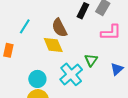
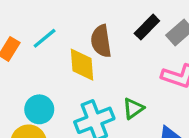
cyan line: (25, 26) -> (45, 38), moved

